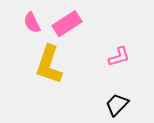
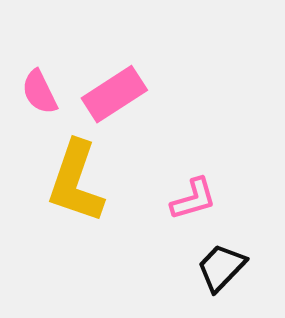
pink L-shape: (119, 57) -> (193, 199), moved

